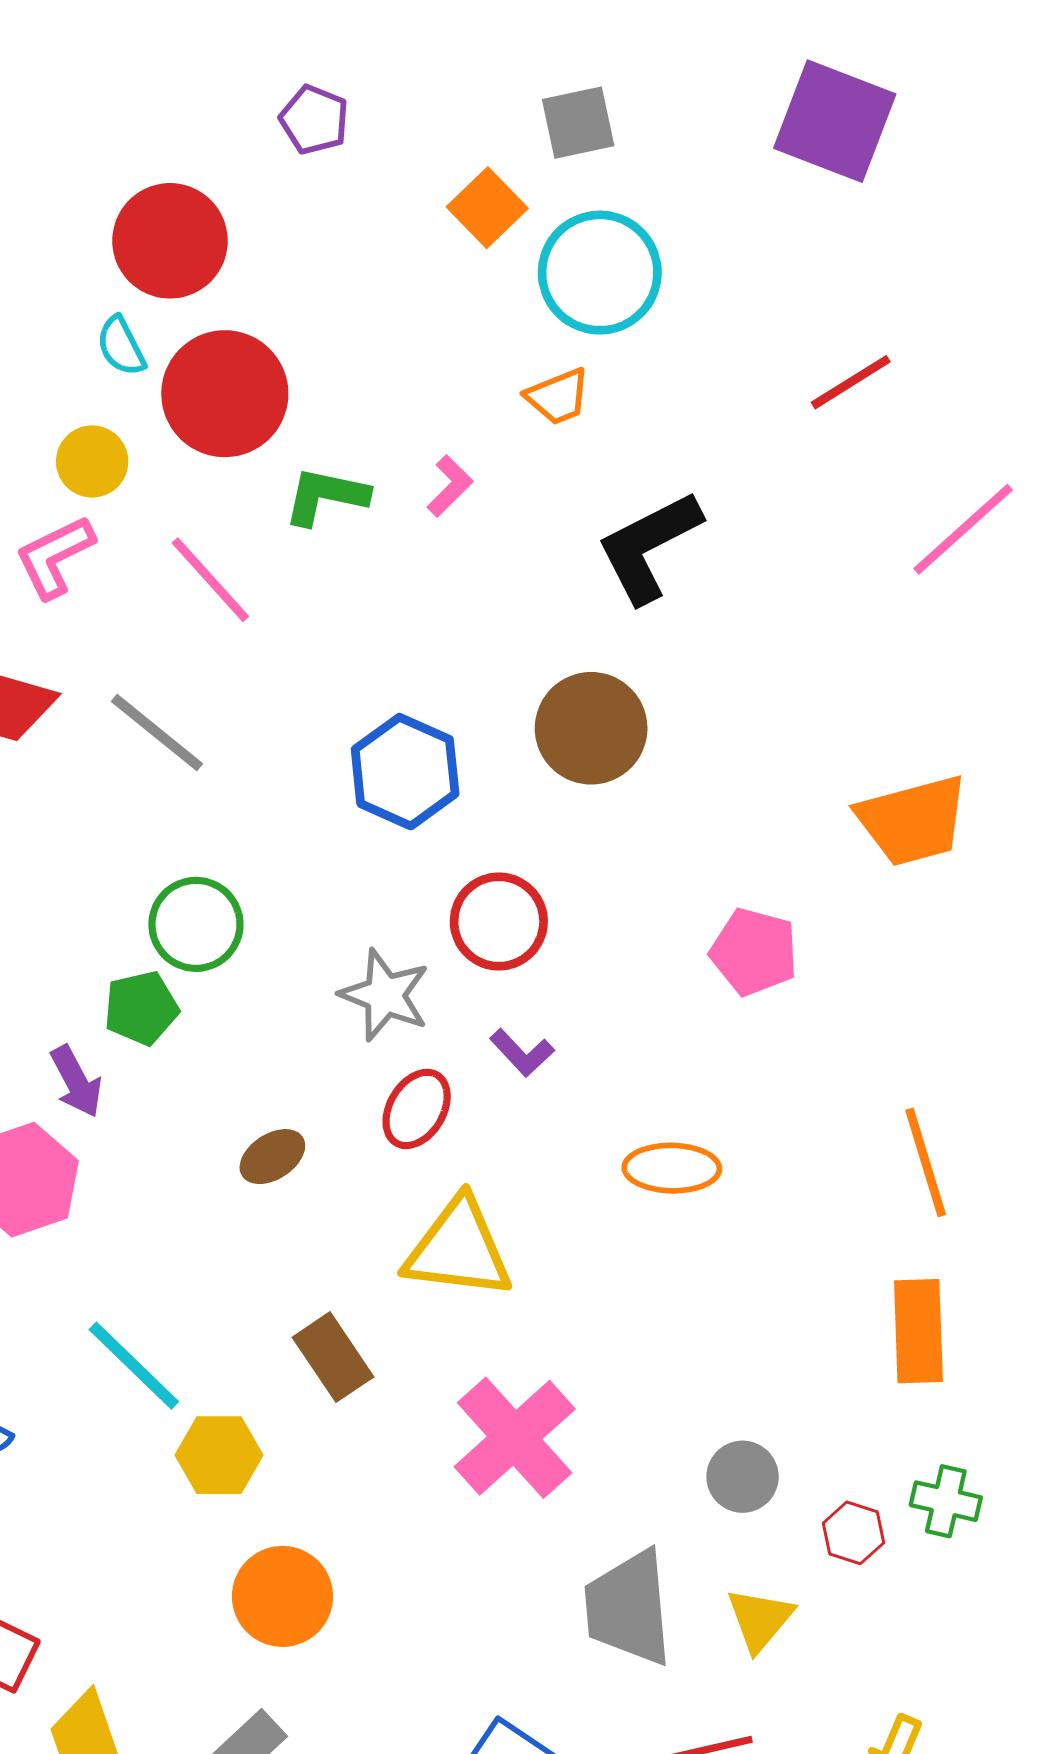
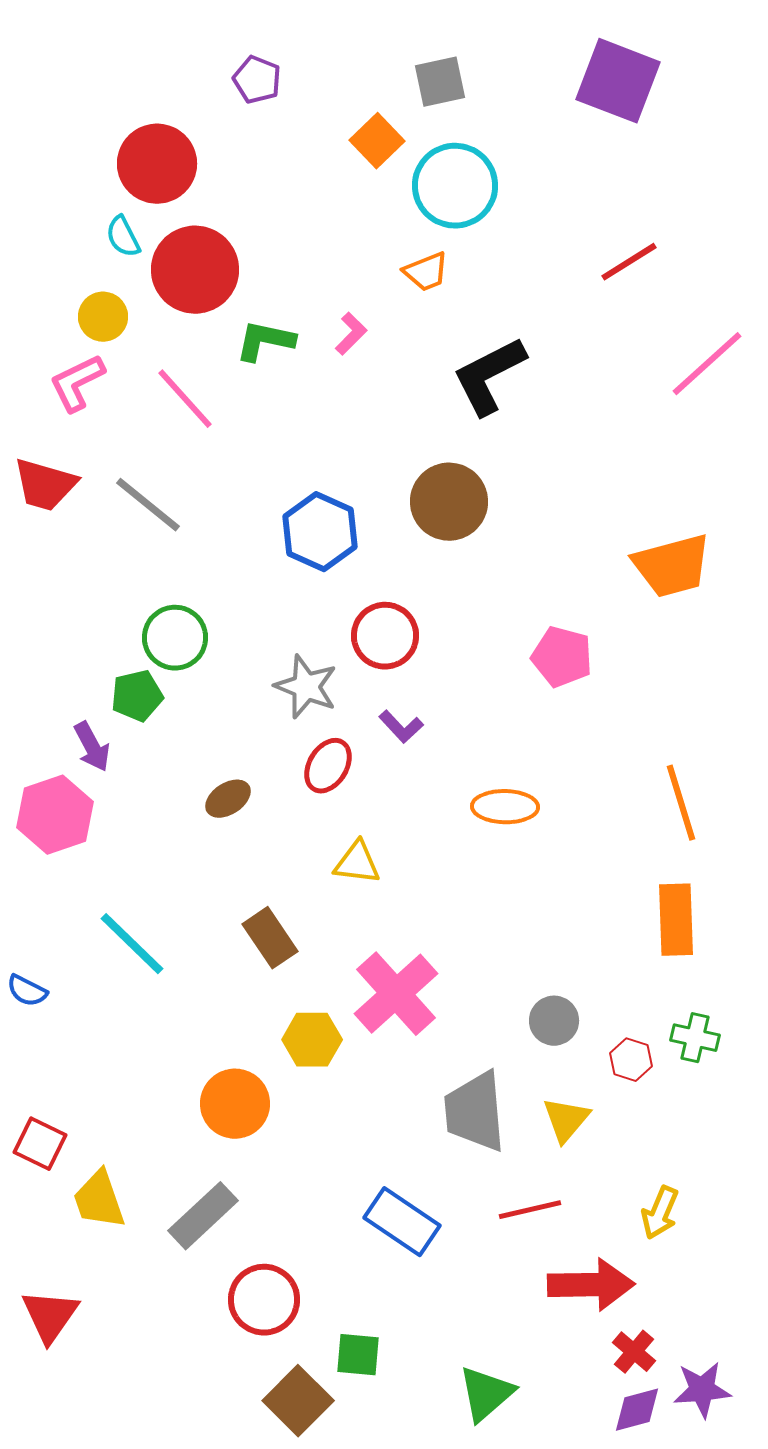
yellow triangle: (458, 1249) -> (357, 863), size x0.6
yellow hexagon: (219, 1455) -> (312, 1040), moved

